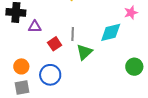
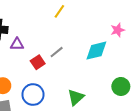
gray line: (73, 34) -> (57, 52), turned 48
green triangle: (84, 52) -> (76, 97), moved

